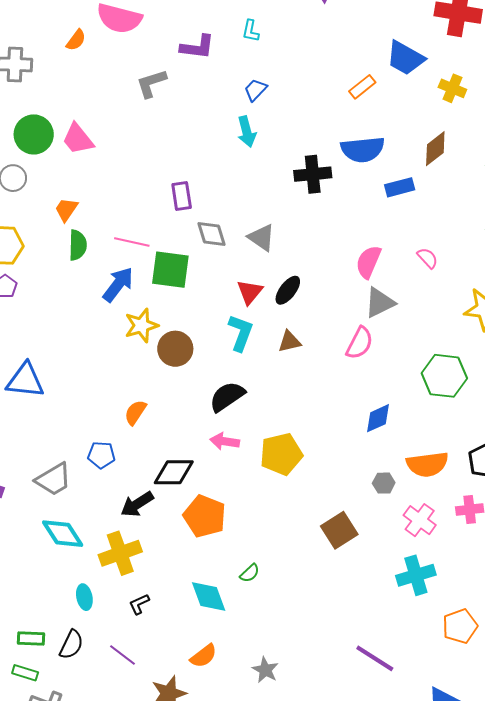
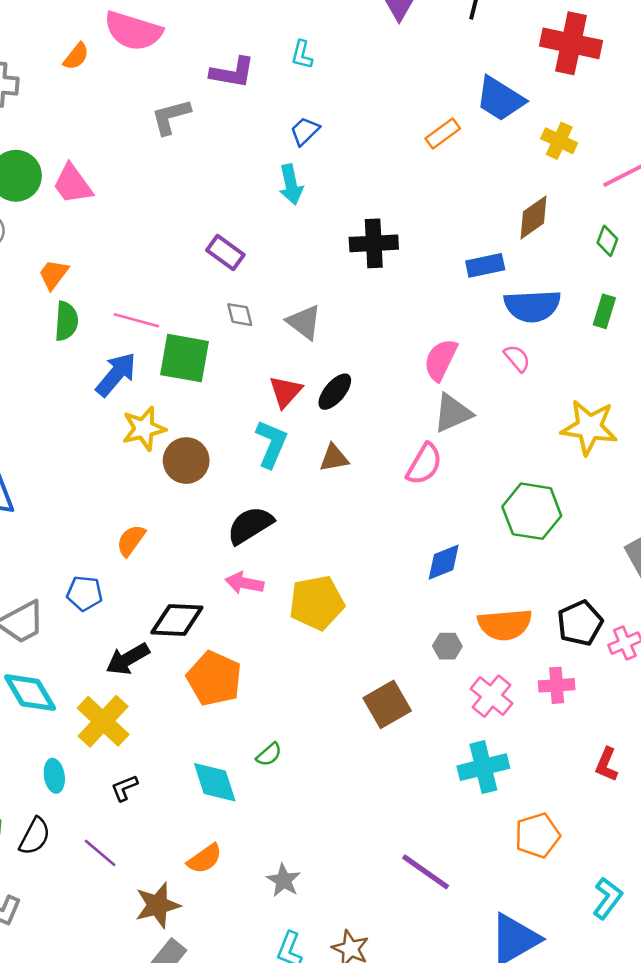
blue semicircle: (363, 149) -> (532, 306), moved
purple rectangle: (182, 196) -> (225, 252), moved, turned -48
gray diamond: (212, 234) -> (240, 315), size x0.7
yellow cross: (120, 553) -> (103, 721), turned -30

